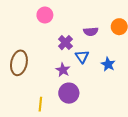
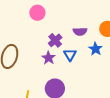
blue star: (108, 64) -> (95, 49), moved
purple star: (63, 70) -> (49, 58), moved

